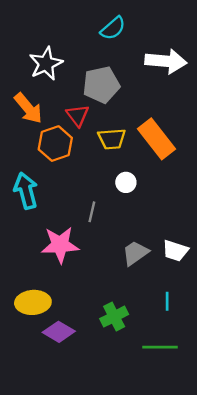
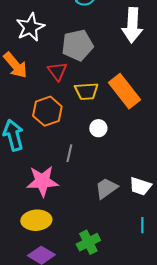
white arrow: (166, 61) -> (132, 25), turned 88
orange hexagon: (55, 144) -> (47, 111), moved
cyan line: (167, 301) -> (142, 225), moved
yellow ellipse: (33, 302) -> (36, 220), moved

